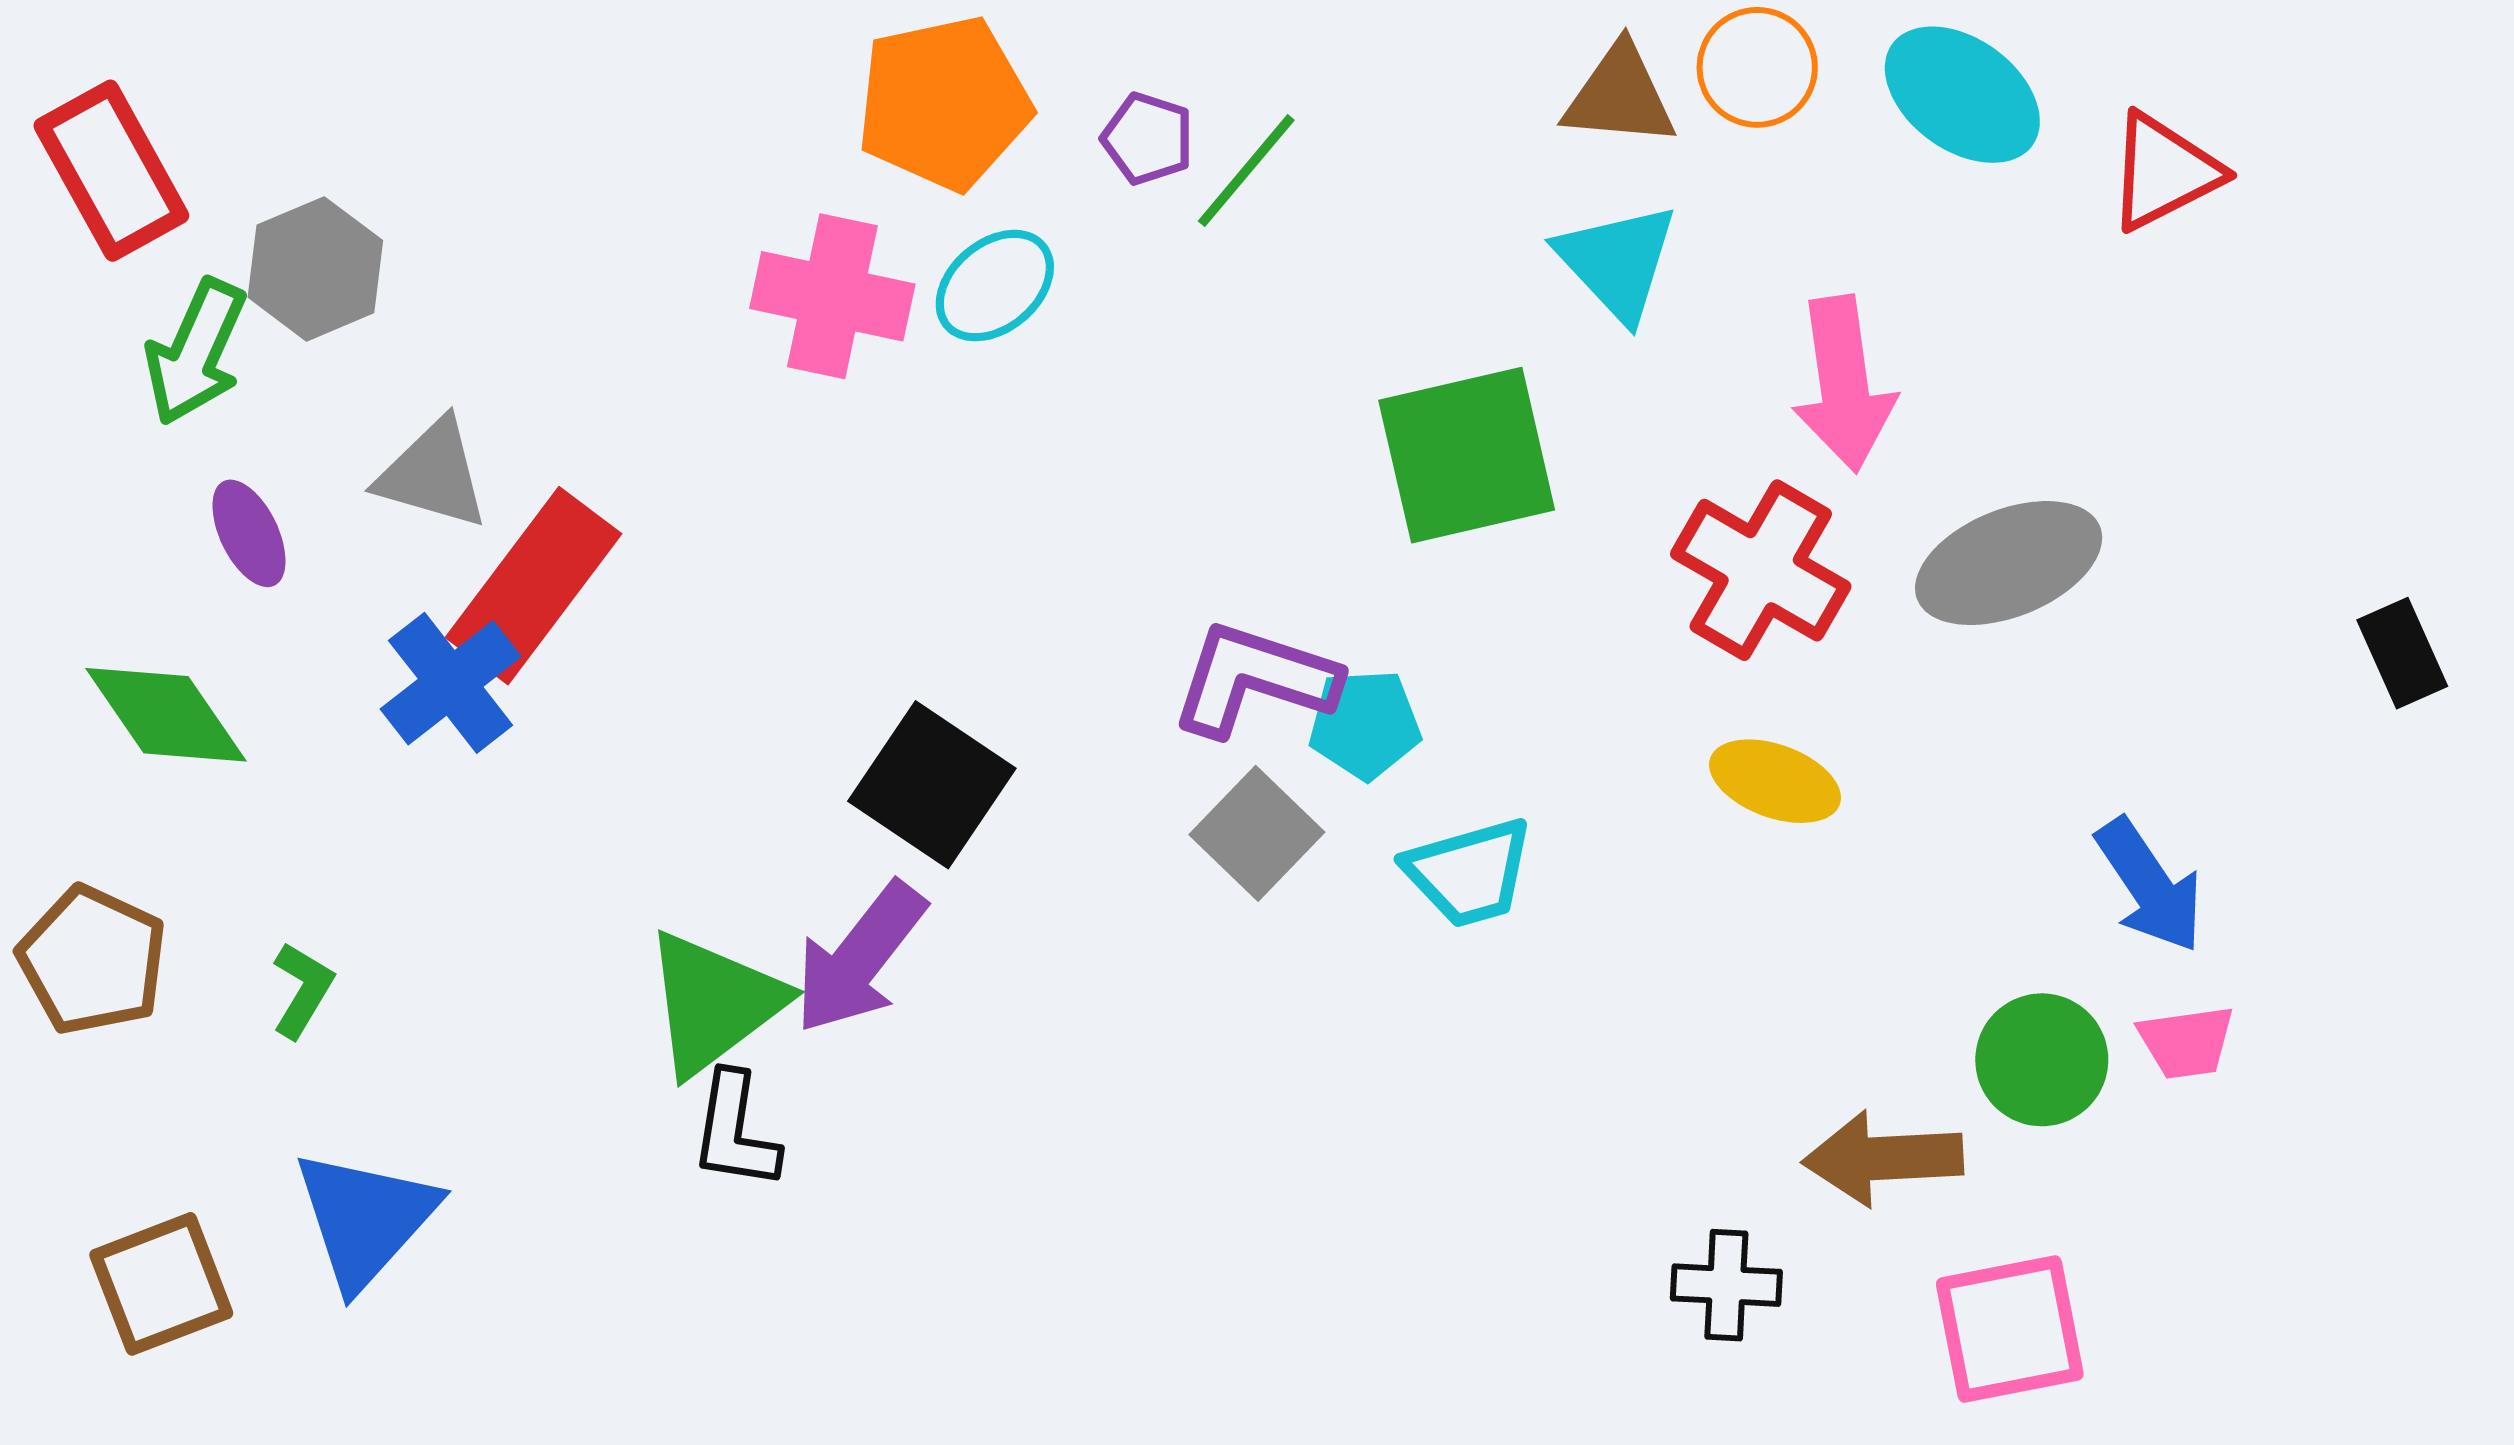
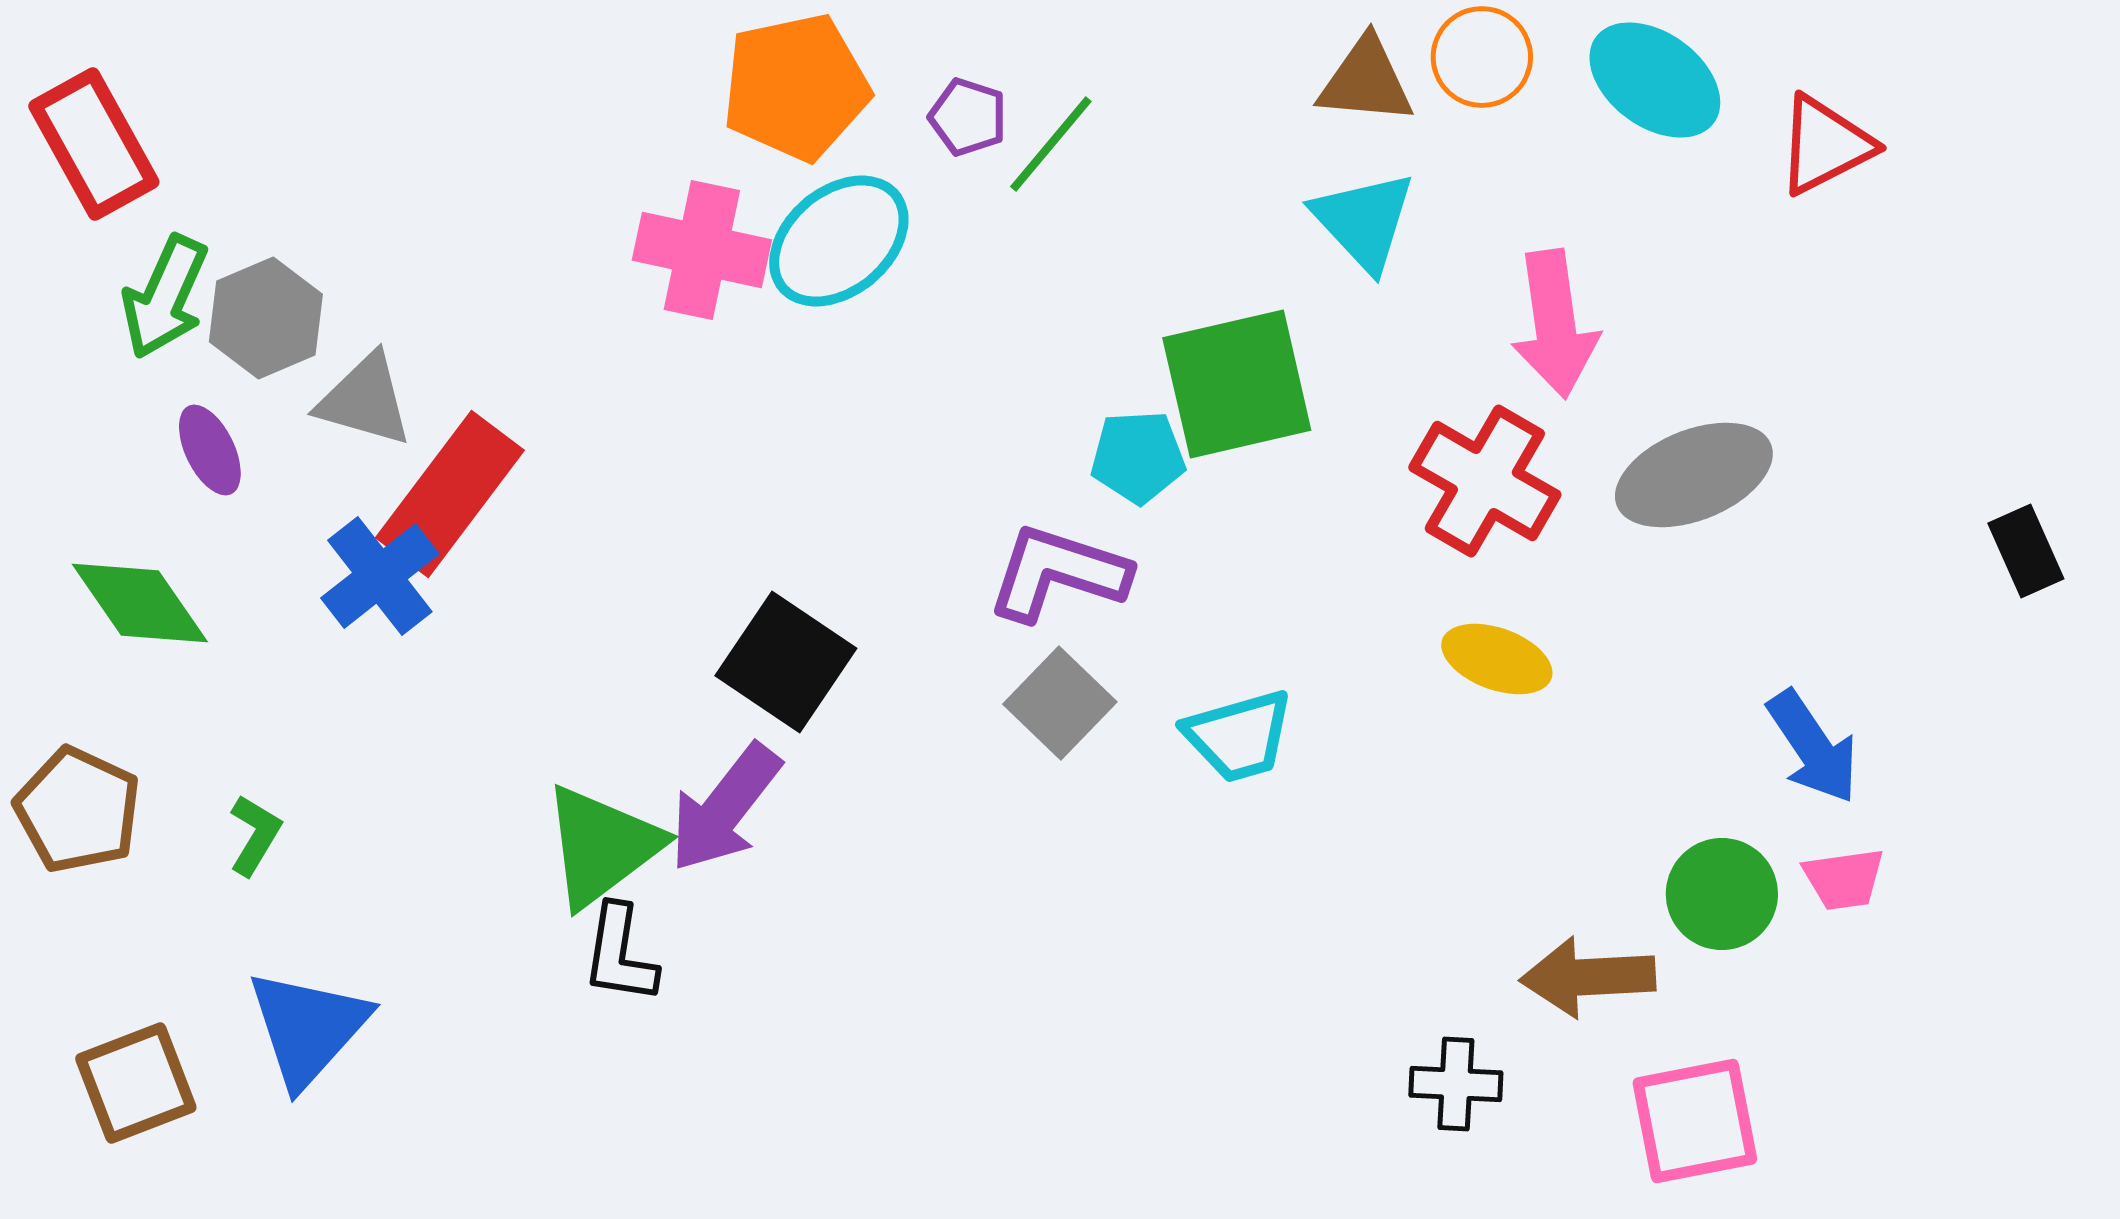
gray hexagon: (315, 269) -> (266, 318), moved
cyan ellipse: (995, 286) -> (839, 241), size x1.4
cyan pentagon: (1365, 724) -> (1138, 457), moved

